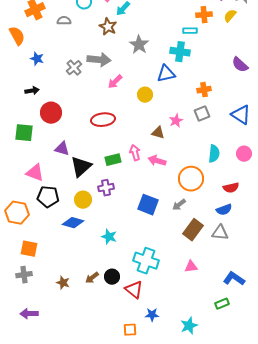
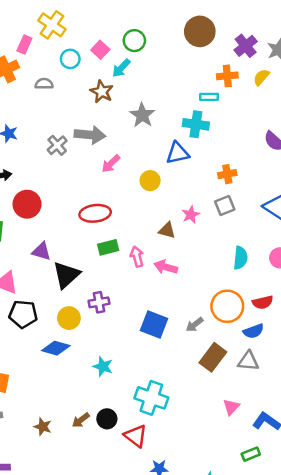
green rectangle: (113, 160) -> (108, 247), moved
orange circle: (191, 179) -> (227, 306), moved
pink triangle: (191, 267) -> (231, 407), moved, turned -40

